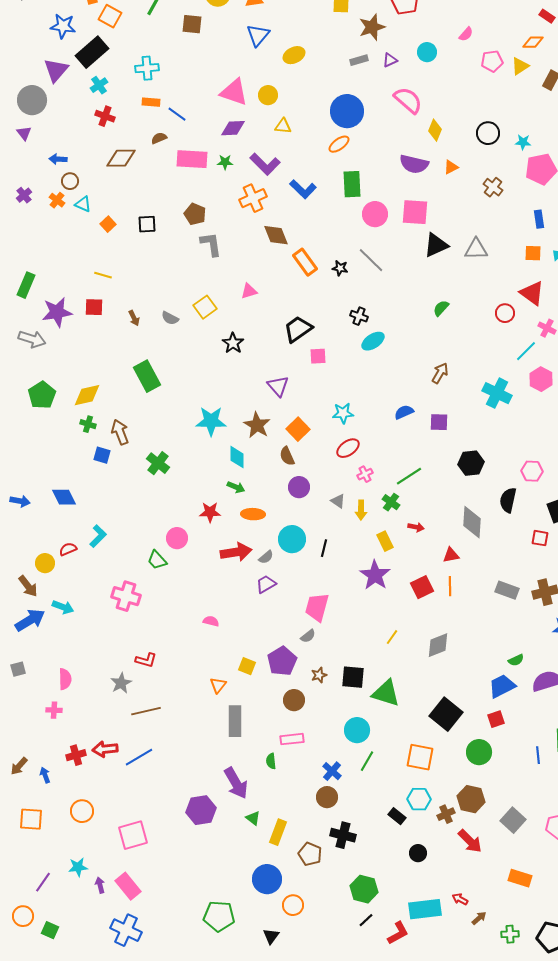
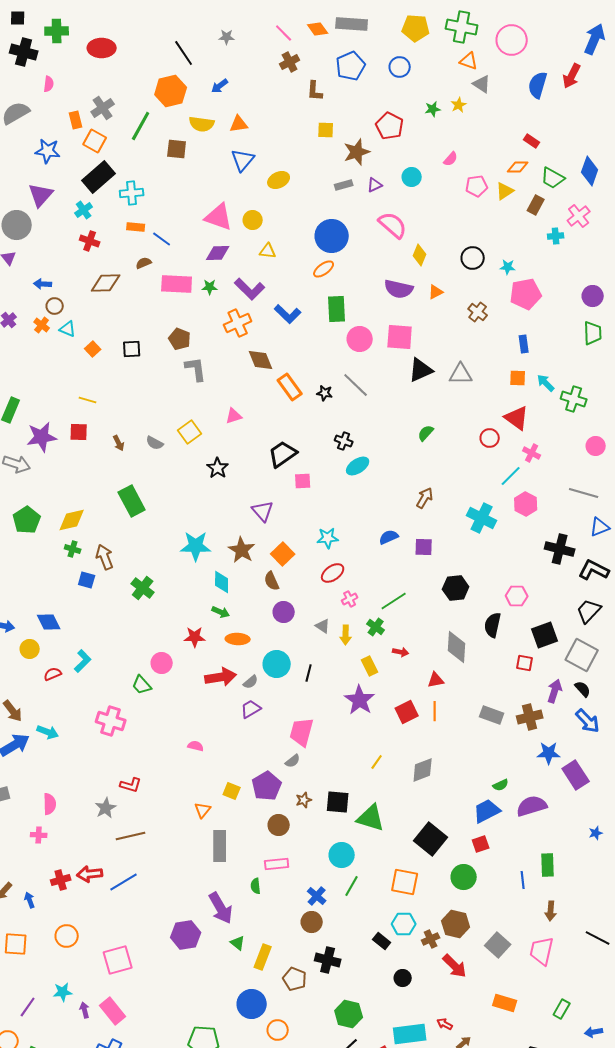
black rectangle: (92, 52) -> (99, 177), moved
yellow circle: (45, 563) -> (30, 649), moved

